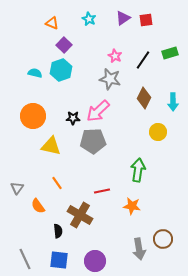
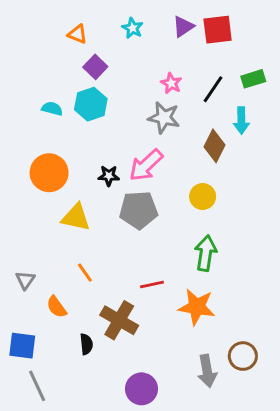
red square: (146, 20) -> (218, 30), size x1.5
cyan arrow: (173, 102) -> (241, 121), moved
yellow circle: (158, 132) -> (203, 197), moved
orange star: (132, 206) -> (197, 307), size x1.4
blue square: (59, 260) -> (22, 346), moved

